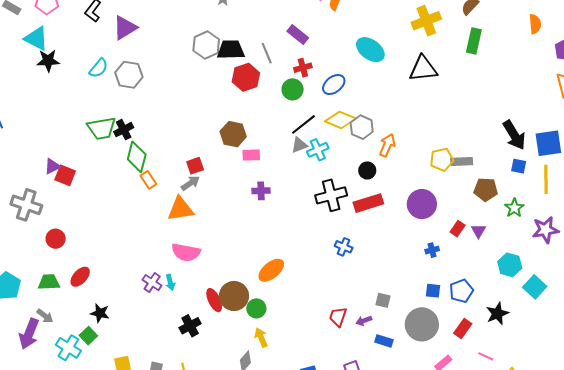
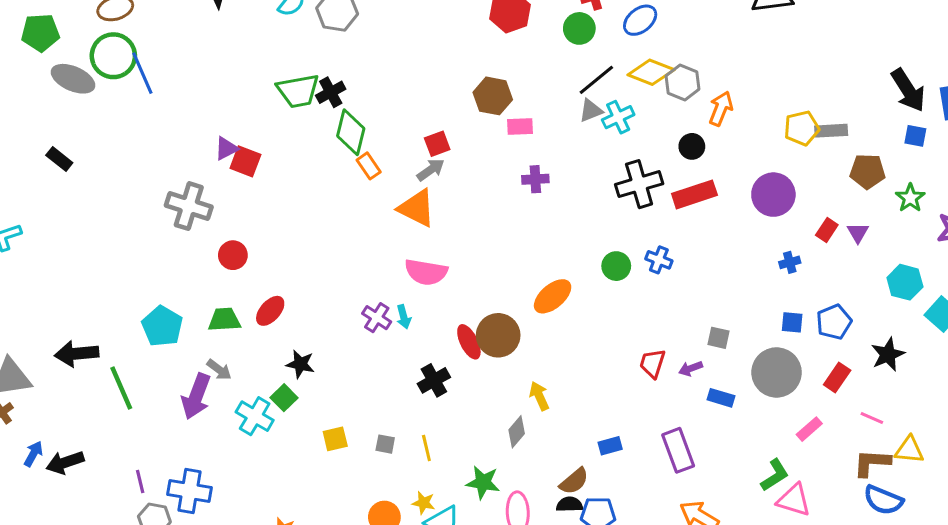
orange triangle: (180, 209) -> (417, 208), turned 36
green circle: (256, 308) -> (616, 266), moved

